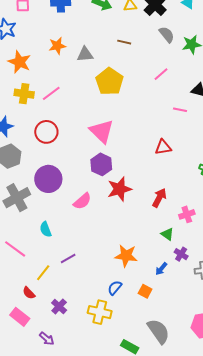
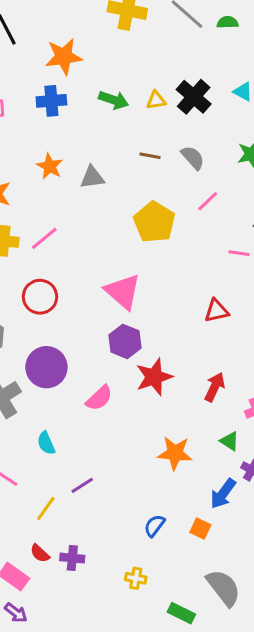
gray semicircle: (167, 35) -> (193, 158), moved
orange star: (57, 46) -> (50, 166), turned -30
yellow pentagon: (109, 81) -> (154, 222), moved
orange star: (126, 256) -> (175, 453), moved
blue arrow: (161, 269) -> (223, 494), size x1.5
red semicircle: (29, 293) -> (40, 553), moved
purple cross: (59, 306) -> (72, 558), turned -35
yellow cross: (100, 312) -> (136, 578), moved, size x0.6
purple arrow: (47, 339) -> (16, 613), moved

